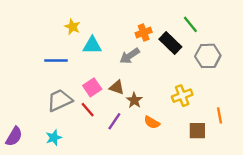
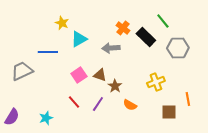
orange cross: (144, 33) -> (123, 28), turned -32
cyan triangle: (92, 45) -> (79, 39), turned -30
gray arrow: (130, 56) -> (111, 48), turned 30
gray trapezoid: (60, 100) -> (22, 71), moved
red line: (88, 110) -> (74, 102), moved

